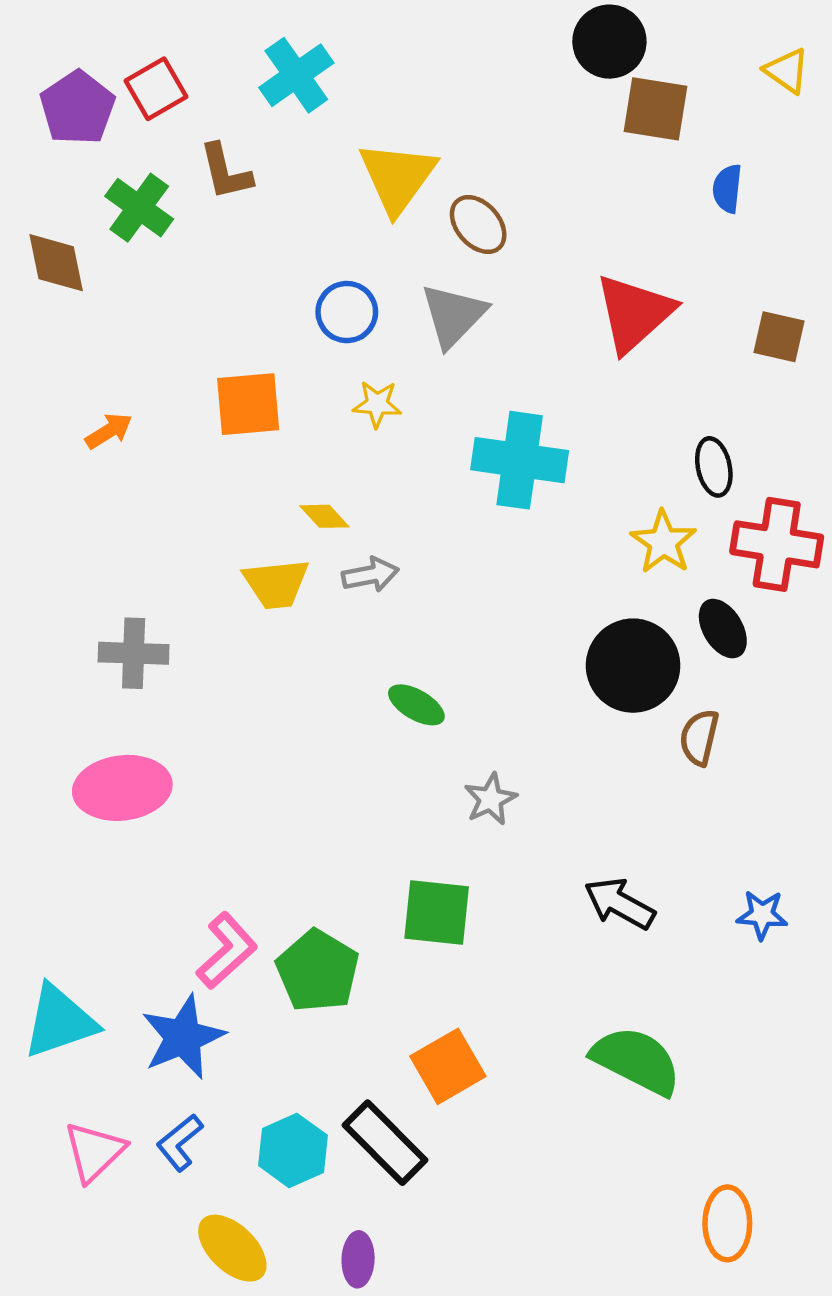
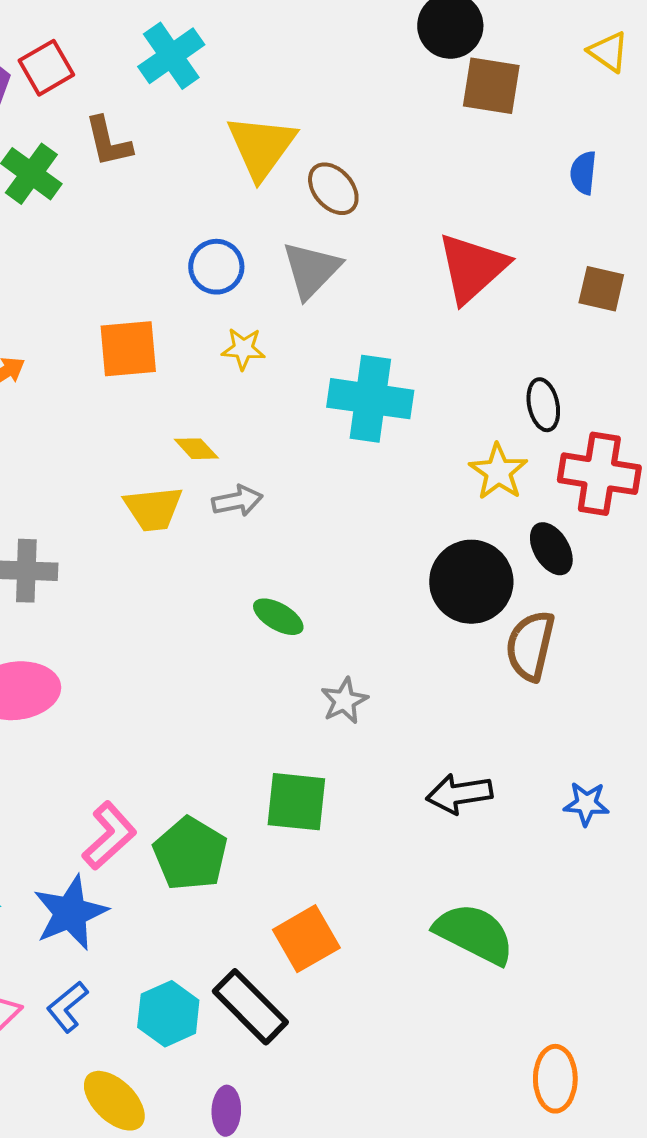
blue semicircle: (727, 189) -> (583, 173), moved
brown semicircle: (699, 737) -> (530, 646), size x1.4
black arrow: (620, 904) -> (459, 794), turned -38

